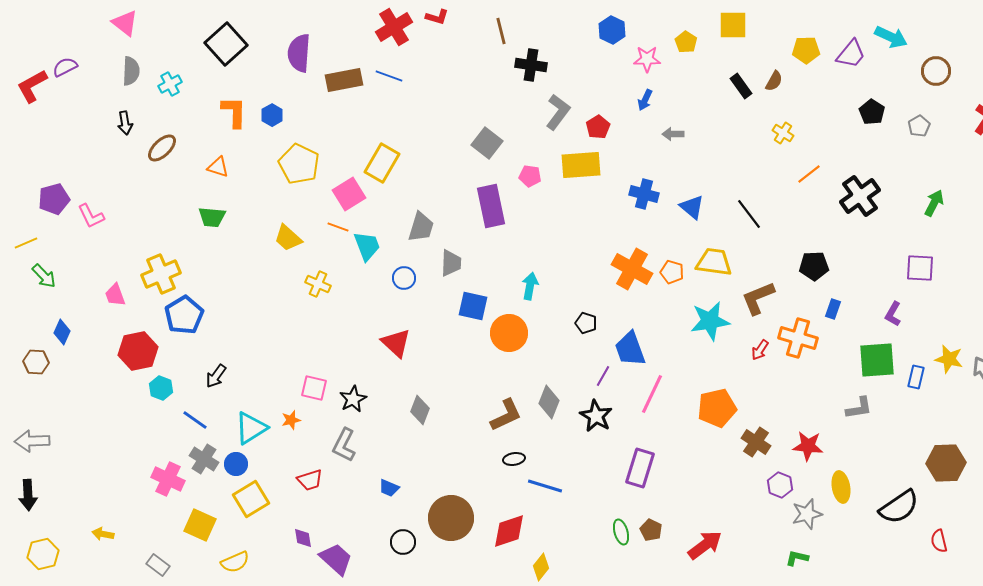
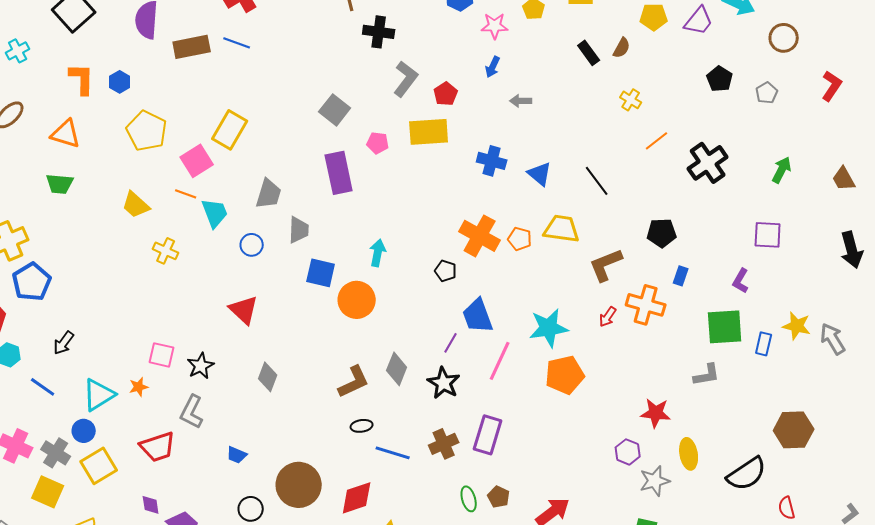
orange triangle: (218, 167) -> (66, 134), size x1.4
cyan star: (710, 321) -> (549, 328), moved
black pentagon: (586, 323) -> (446, 271), moved
brown cross: (756, 442) -> (444, 444), moved, turned 32
gray cross: (204, 459) -> (56, 453), moved
red trapezoid: (310, 480) -> (158, 447), size x1.4

